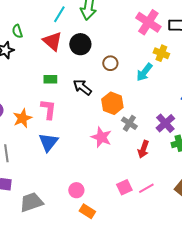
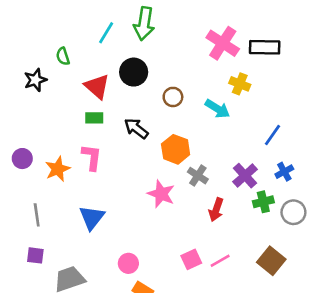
green semicircle: (17, 31) -> (63, 56), moved
red triangle: (52, 41) -> (97, 86), moved
cyan arrow: (144, 72) -> (217, 109), turned -96
blue triangle: (48, 142) -> (92, 217), moved

